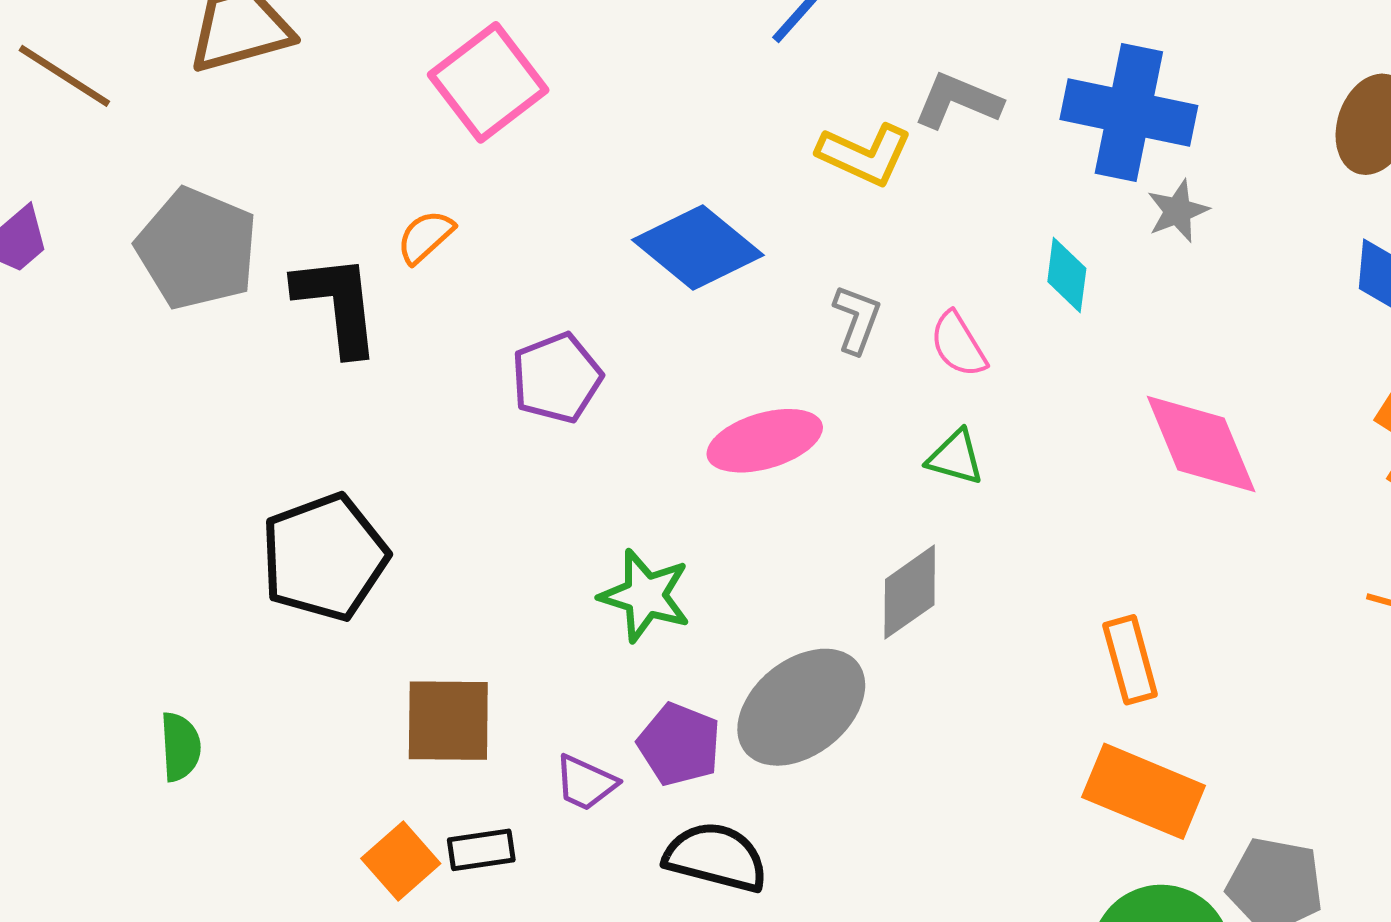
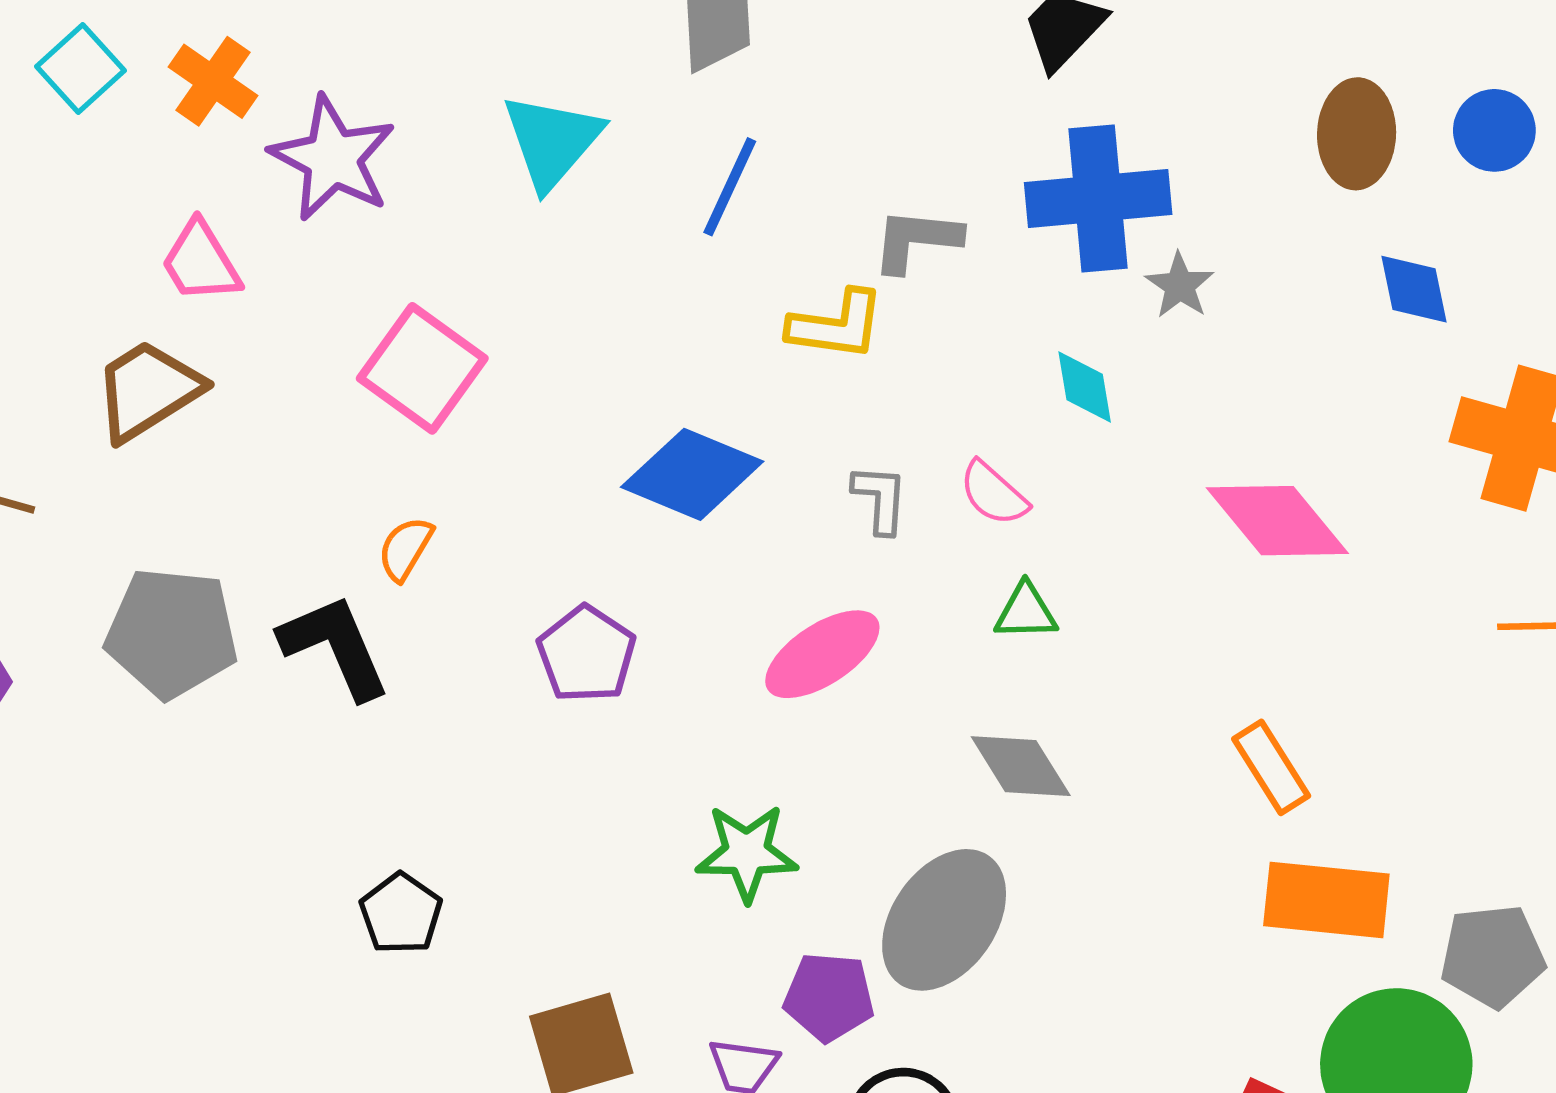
black pentagon: (324, 557) -> (401, 914), size x0.6
gray diamond: (910, 592) -> (1021, 766), turned -70

